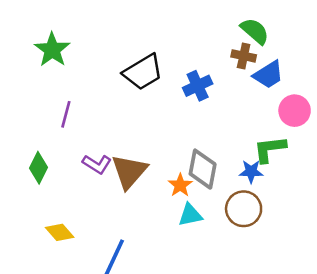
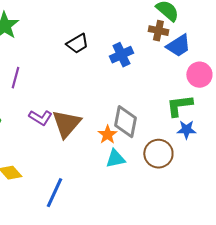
black trapezoid: (143, 72) -> (77, 44), size x0.7
blue star: (251, 172) -> (186, 130), moved

